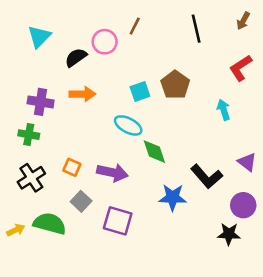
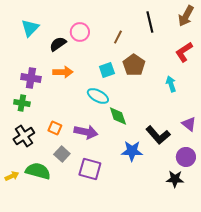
brown arrow: (243, 21) -> (186, 16), size x1.5
brown line: (135, 26) -> (118, 37), moved

